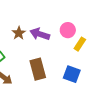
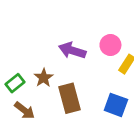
brown star: (19, 33) -> (44, 78), moved

